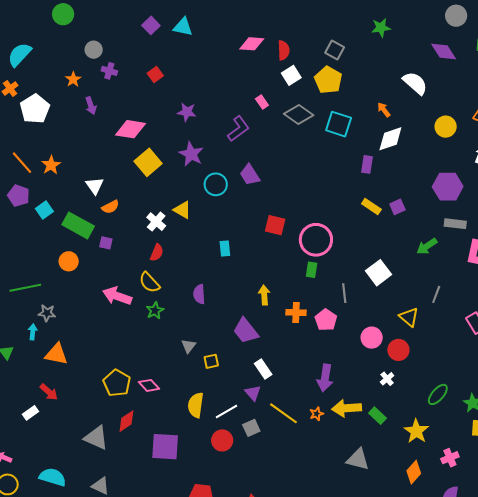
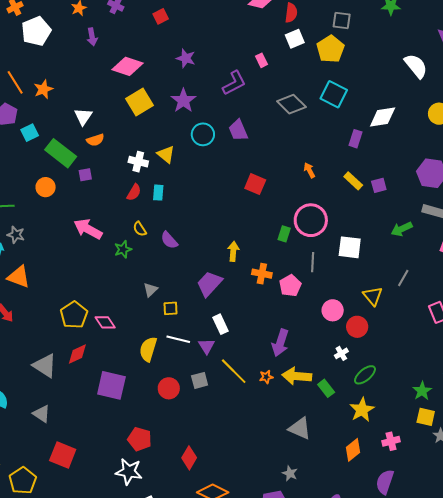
gray square: (335, 50) -> (342, 21), turned -30
orange arrow: (384, 110) -> (309, 170), moved
gray diamond: (299, 115) -> (291, 104), moved
white cross: (156, 222) -> (138, 162), turned -36
pink circle: (316, 240) -> (311, 220), moved
purple square: (106, 243) -> (85, 175), turned -32
cyan rectangle: (225, 248) -> (158, 193), moved
white square: (379, 273) -> (350, 247), turned 35
yellow semicircle: (149, 282) -> (140, 229), moved, size x0.7
purple semicircle: (199, 294) -> (169, 240), turned -48
purple trapezoid: (246, 331) -> (209, 284), turned 72
green ellipse: (438, 394) -> (365, 375), moved
white line: (227, 412) -> (178, 339), moved, turned 35

